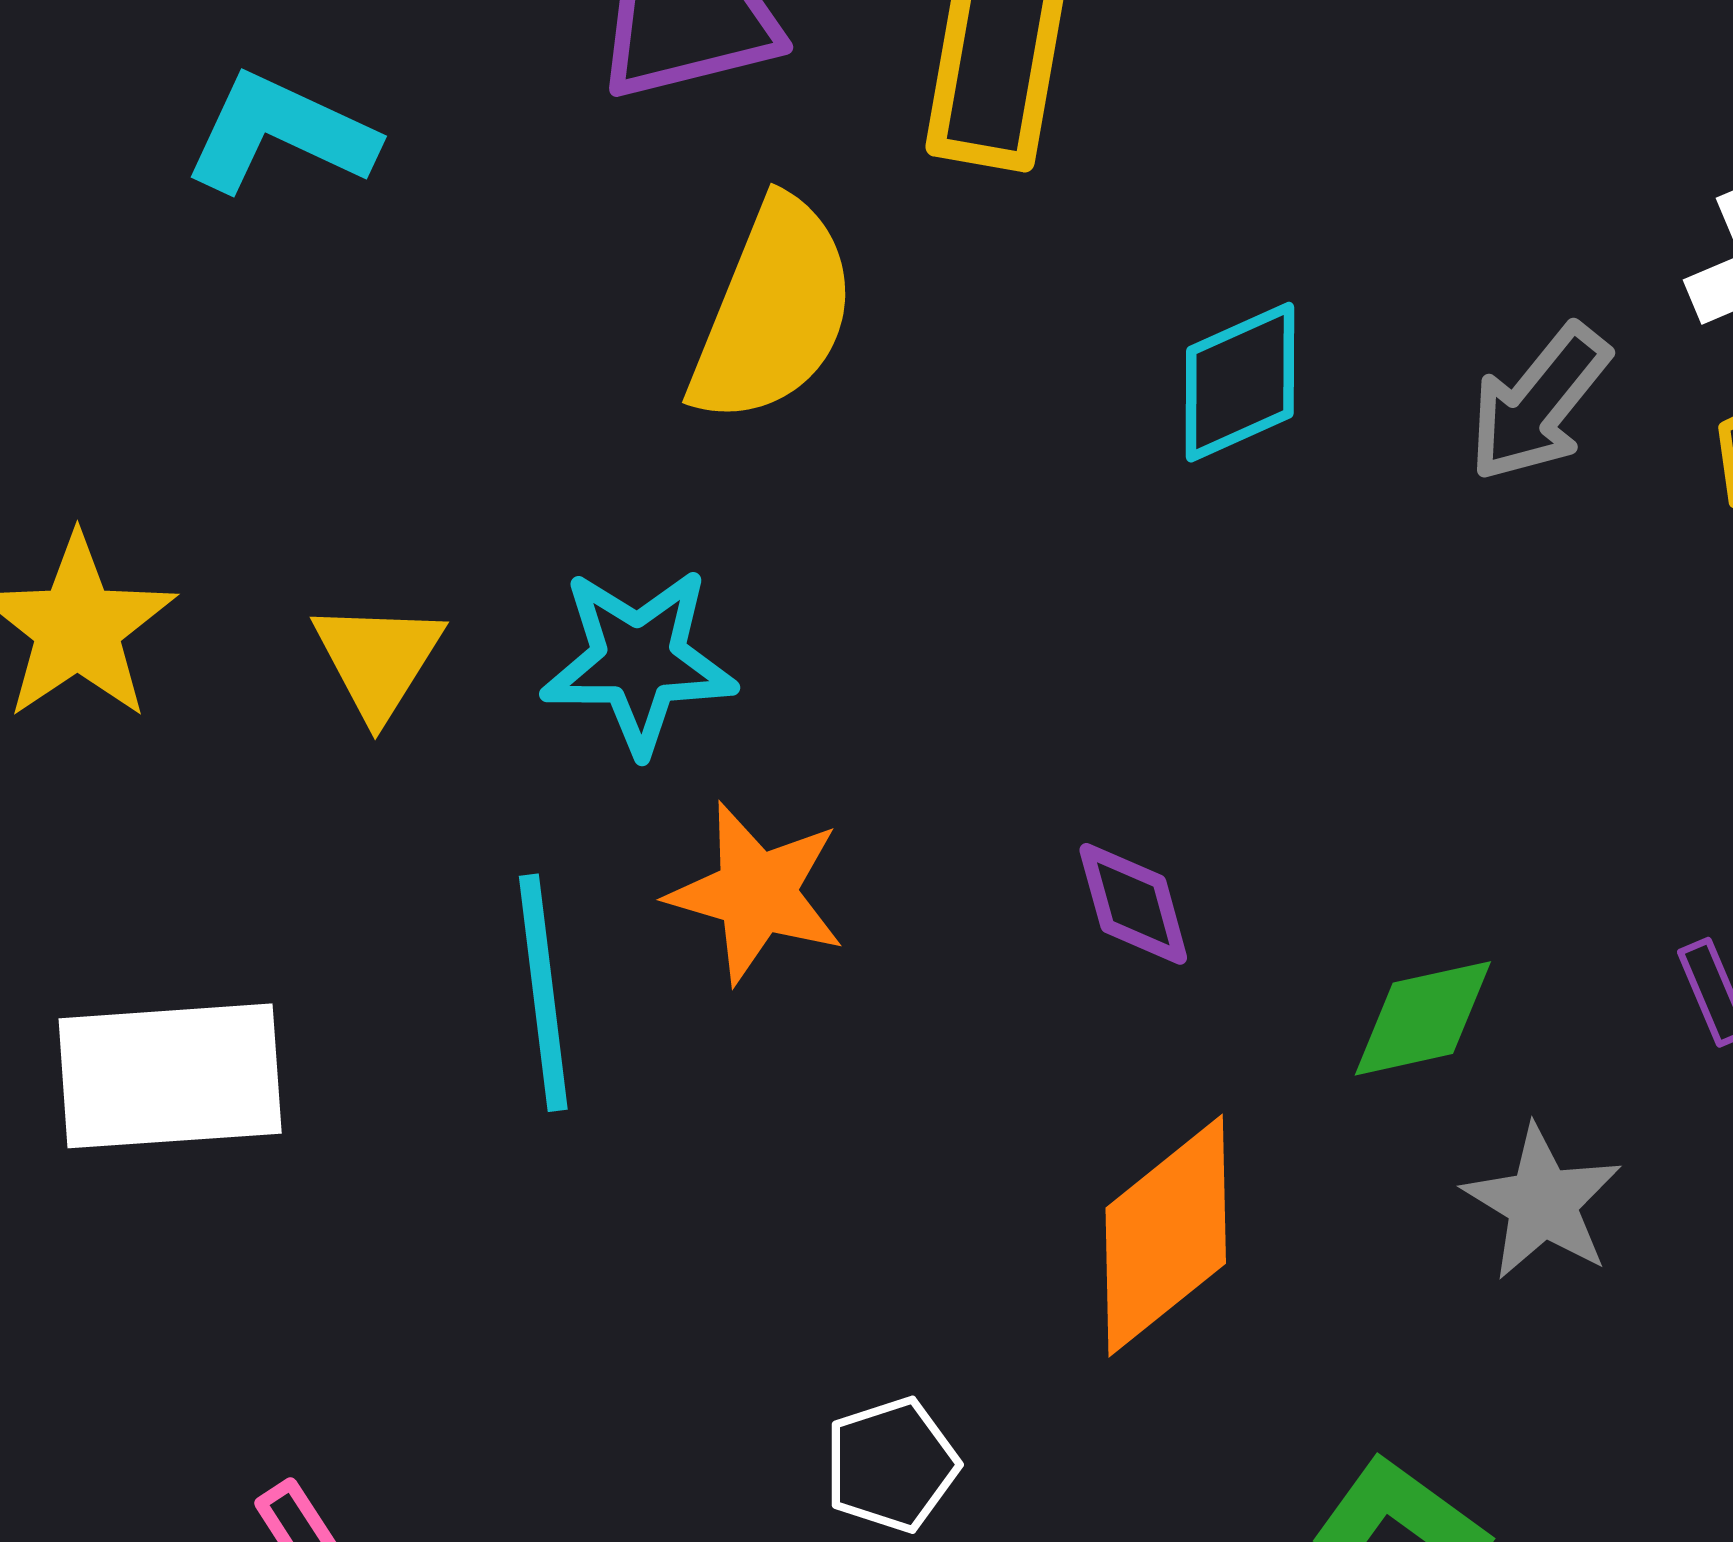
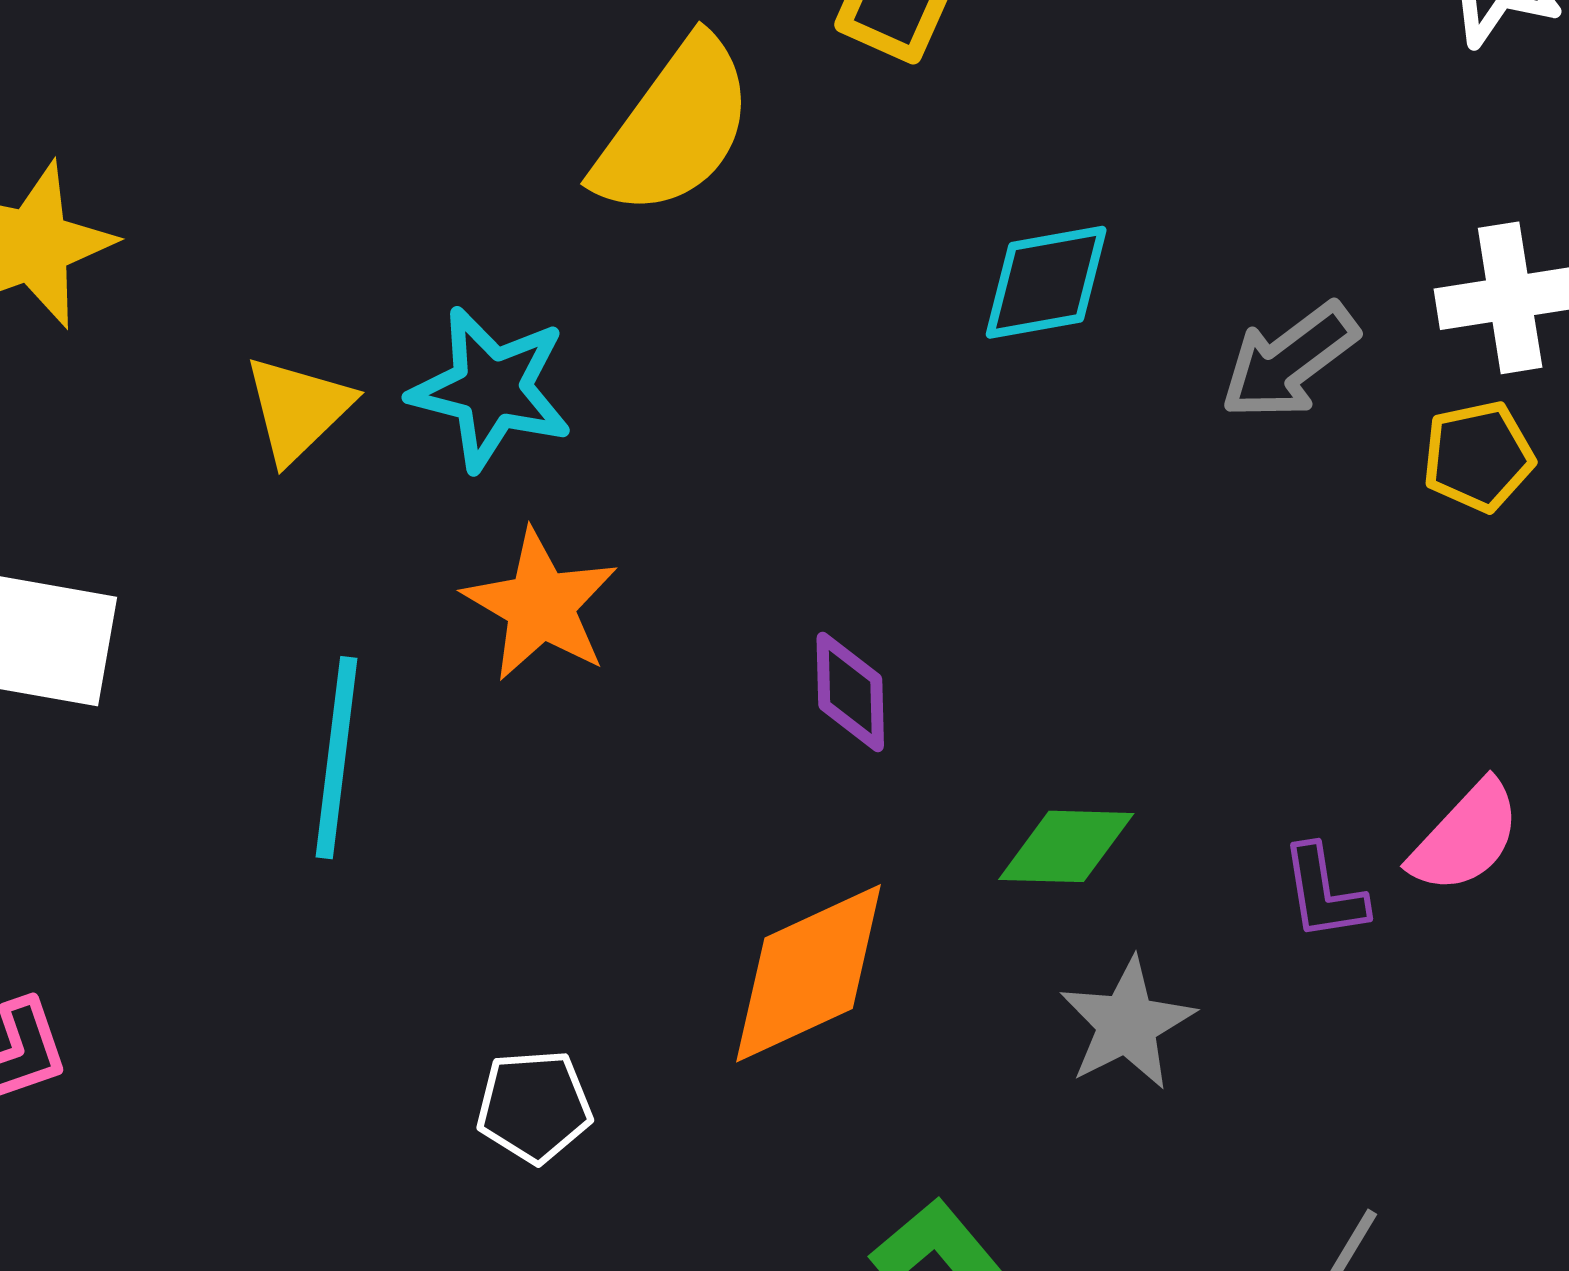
yellow triangle: (378, 660) -> (298, 409), moved
cyan line: (543, 993) -> (337, 758), moved

